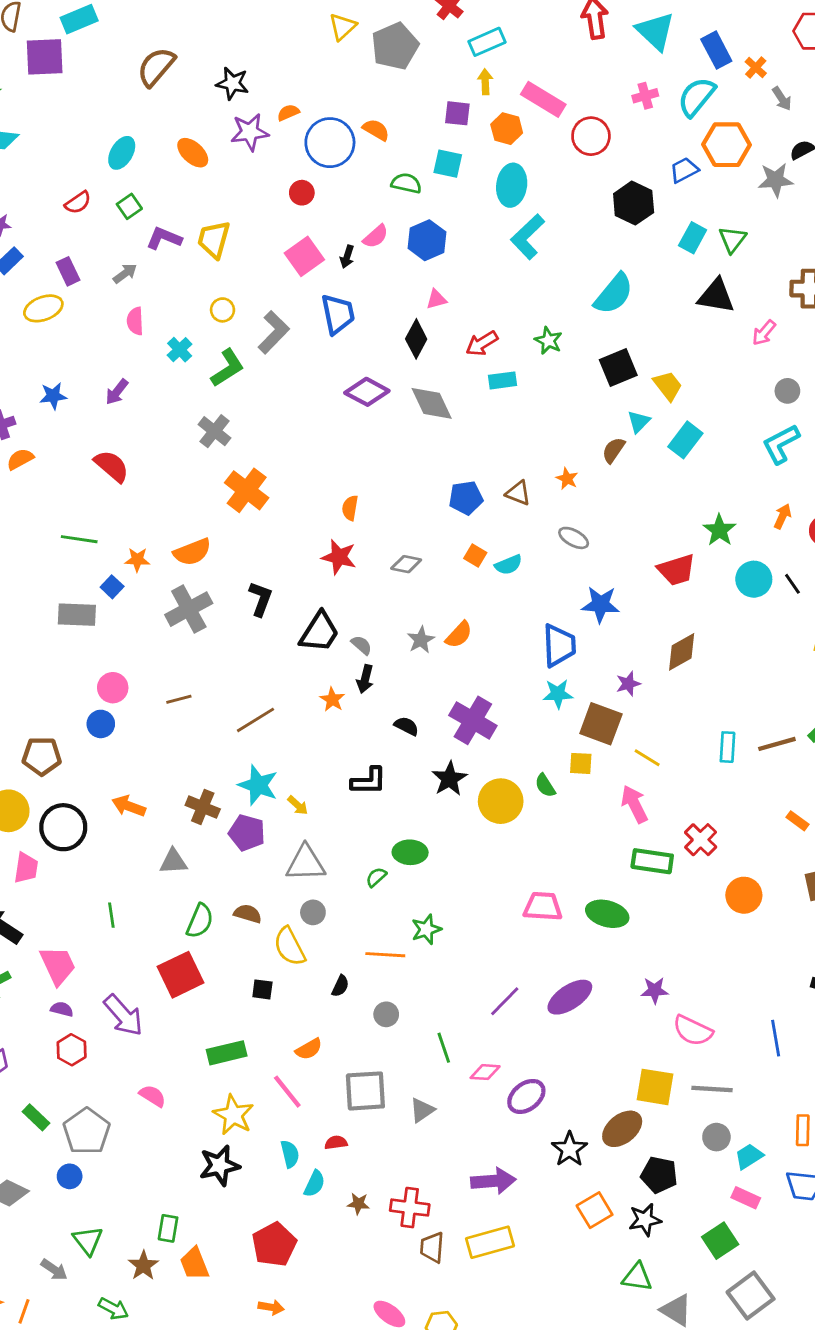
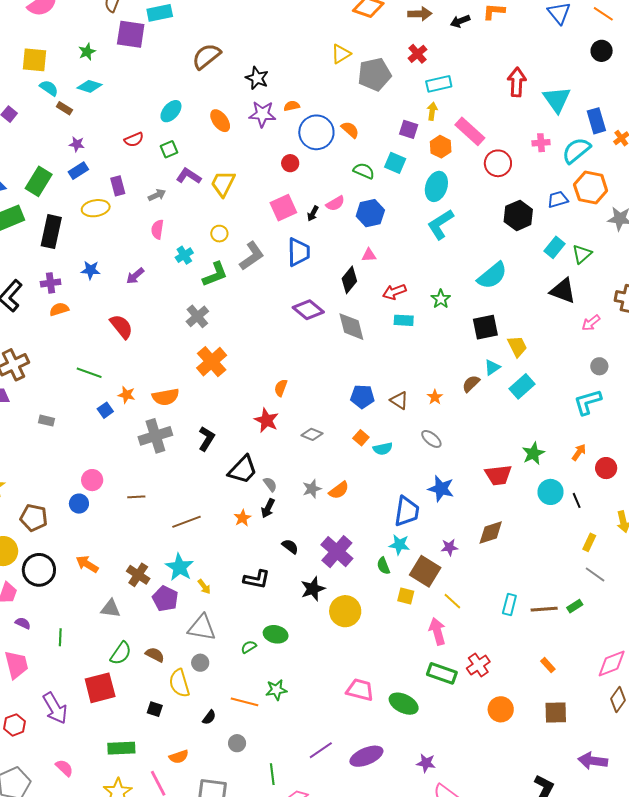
gray rectangle: (77, 615) -> (47, 421), moved, size x0.6
green semicircle: (545, 786) -> (383, 566), moved
purple semicircle: (62, 1009) -> (23, 623), moved

